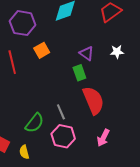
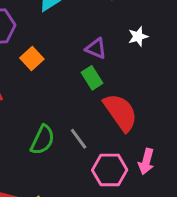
green semicircle: (35, 123) -> (42, 140), moved
pink hexagon: (63, 136) -> (110, 170), moved

